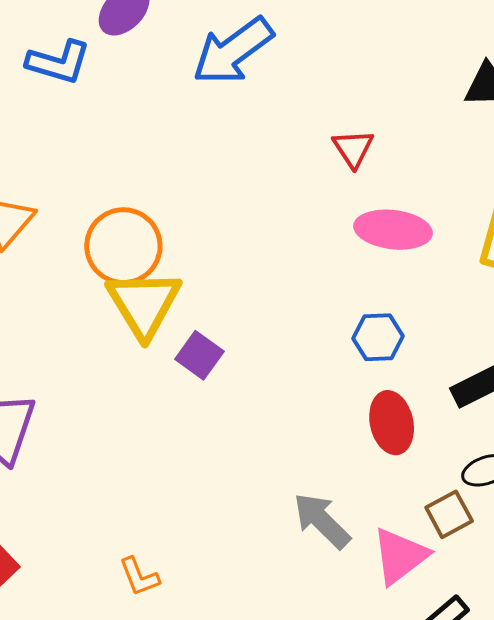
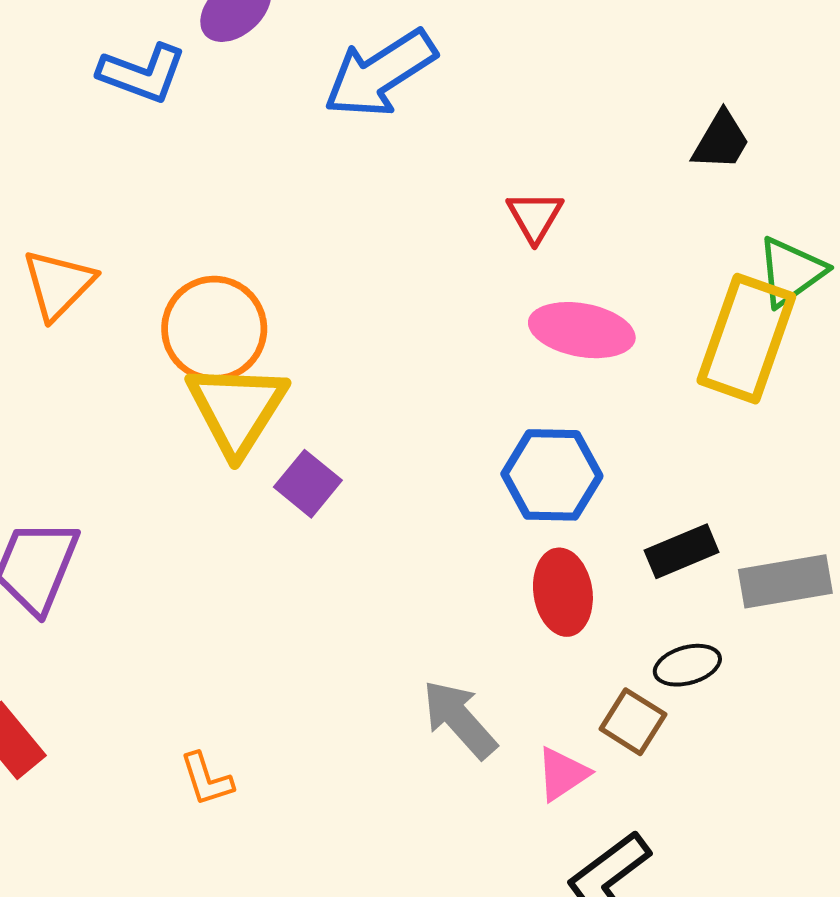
blue hexagon: (378, 337) -> (552, 475), size x1.4
brown square: (449, 514) -> (633, 722), turned -33
pink triangle: (400, 556) -> (562, 774), size x0.7

